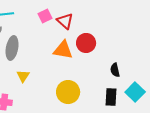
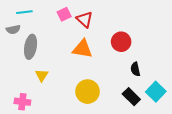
red circle: (86, 43) -> (121, 42), moved
black rectangle: (111, 97) -> (131, 97), turned -48

